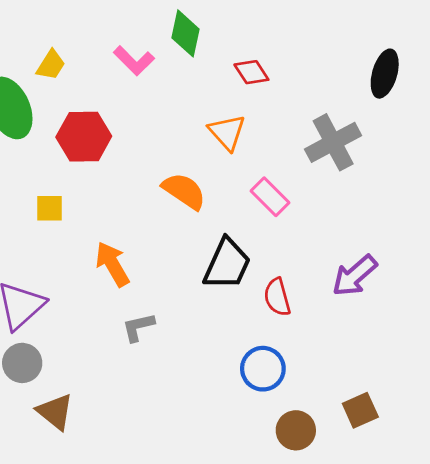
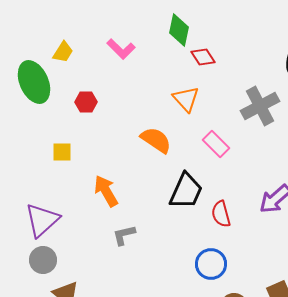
green diamond: (186, 33) -> (179, 30), moved
red hexagon: (84, 137) -> (86, 102), size x0.6

